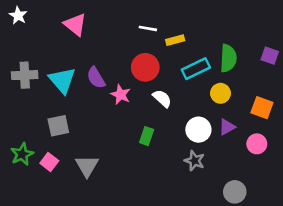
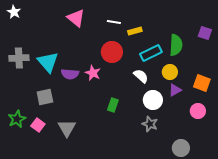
pink triangle: (75, 25) -> (76, 18), moved
purple square: (270, 56) -> (205, 33), moved
purple semicircle: (96, 78) -> (70, 74), moved, turned -54
white semicircle: (162, 98) -> (141, 76), moved
purple triangle: (227, 127) -> (175, 90), moved

